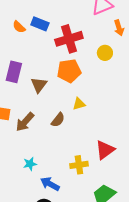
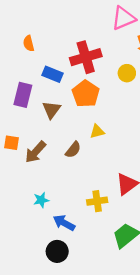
blue rectangle: (40, 24) -> (53, 74), moved
orange semicircle: (19, 27) -> (29, 43), turned 32
orange pentagon: (69, 71) -> (86, 94), turned -30

